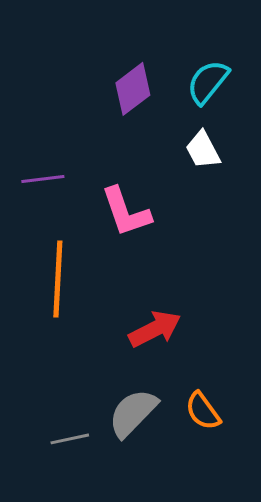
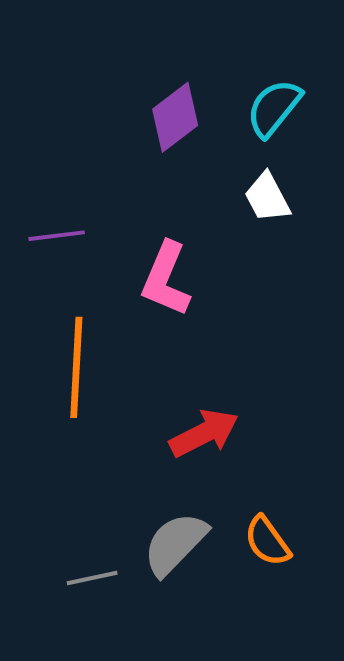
pink L-shape: (126, 212) -> (166, 279), turned 42

